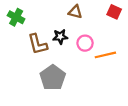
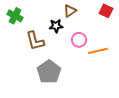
brown triangle: (75, 12) -> (70, 11), turned -48
black star: (60, 37) -> (56, 26), moved

